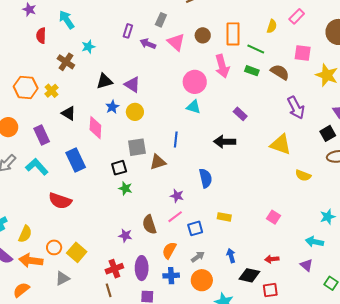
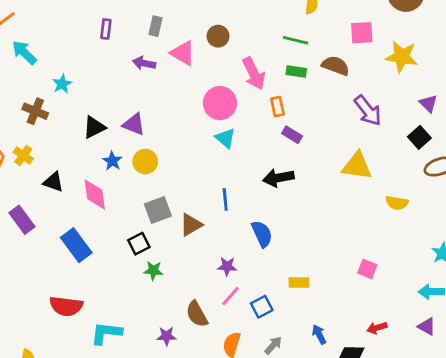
purple rectangle: (128, 31) -> (106, 29), moved
orange rectangle: (233, 34) -> (277, 106), moved, size x0.6
cyan triangle: (194, 107) -> (225, 138), turned 35
blue line: (176, 139) -> (225, 200), moved
cyan L-shape: (37, 167) -> (106, 333), moved, turned -30

